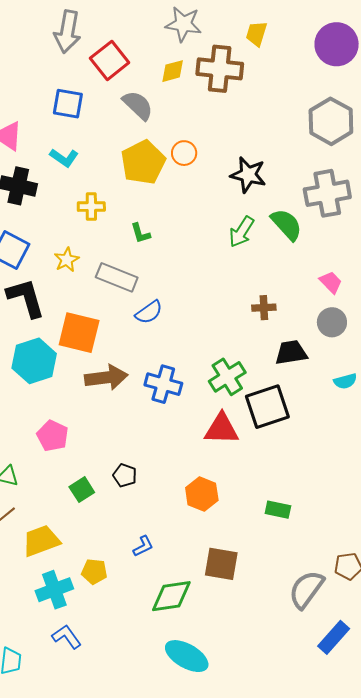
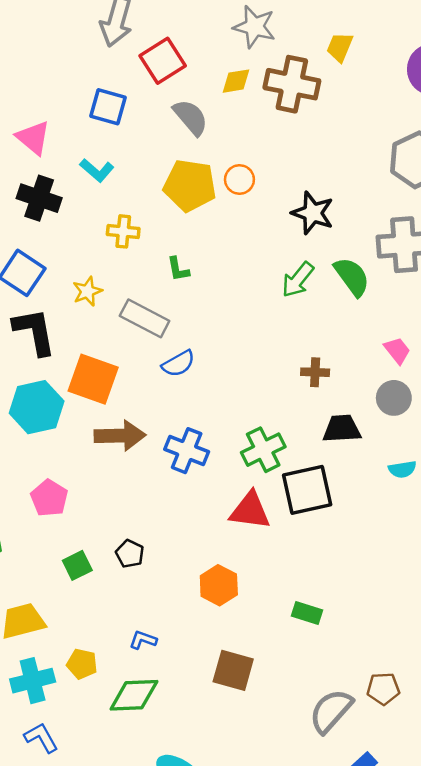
yellow pentagon: (143, 162) -> (190, 185), turned 30
blue L-shape: (143, 546) -> (143, 640), turned -140
green diamond: (171, 596) -> (134, 695), moved

